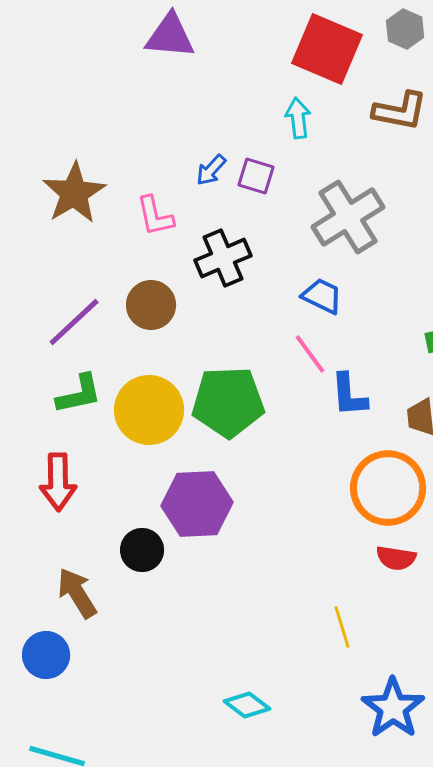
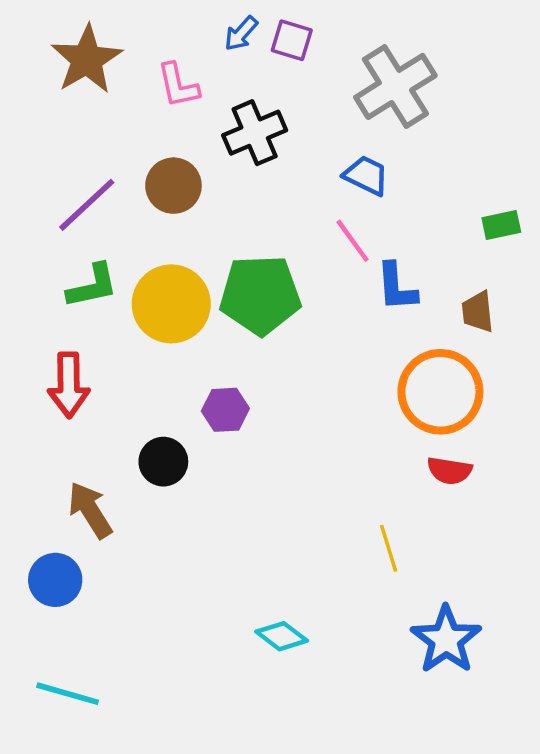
purple hexagon: (197, 504) -> (225, 410), size x0.6

